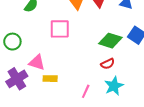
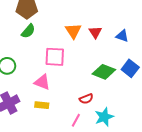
pink triangle: (37, 63) -> (42, 82), moved
red semicircle: (108, 64) -> (86, 99), moved

